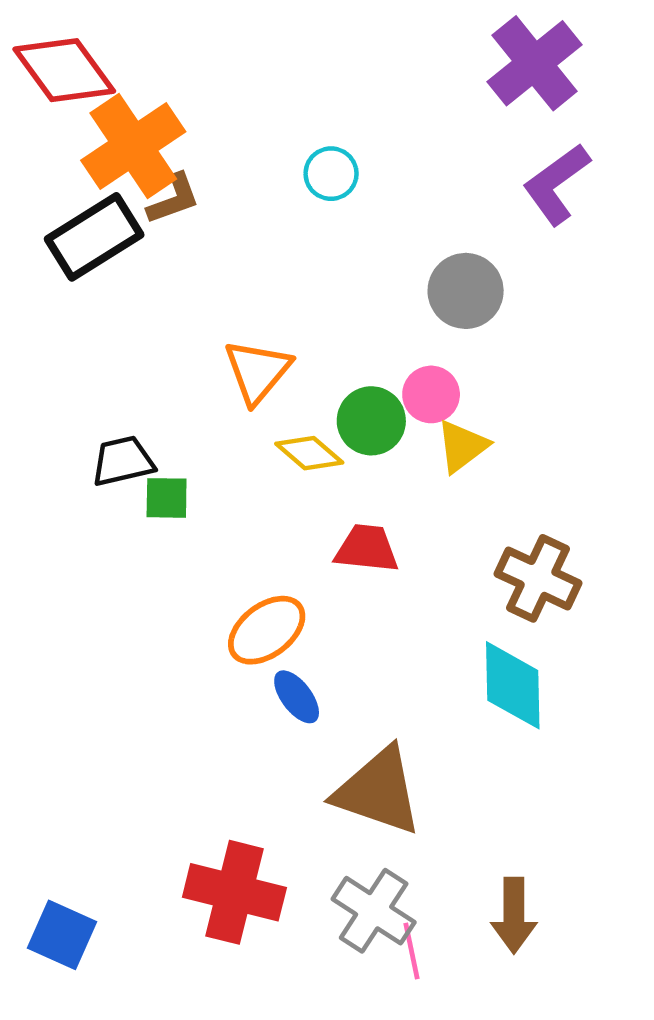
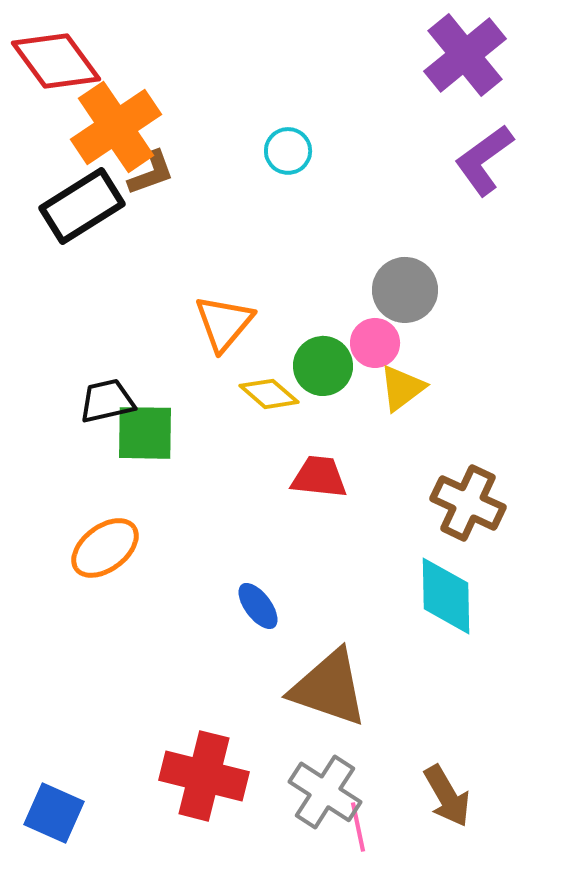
gray circle: (466, 291) -> (405, 290), moved
green square: (167, 498) -> (145, 433), size x1.5
orange ellipse: (267, 630) -> (105, 548), moved
brown arrow: (514, 915) -> (447, 796), turned -30

